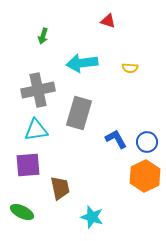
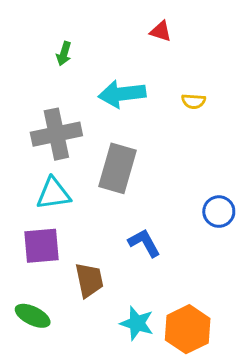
blue L-shape: (116, 139) -> (144, 243), moved
orange hexagon: (145, 176) -> (188, 329), moved

